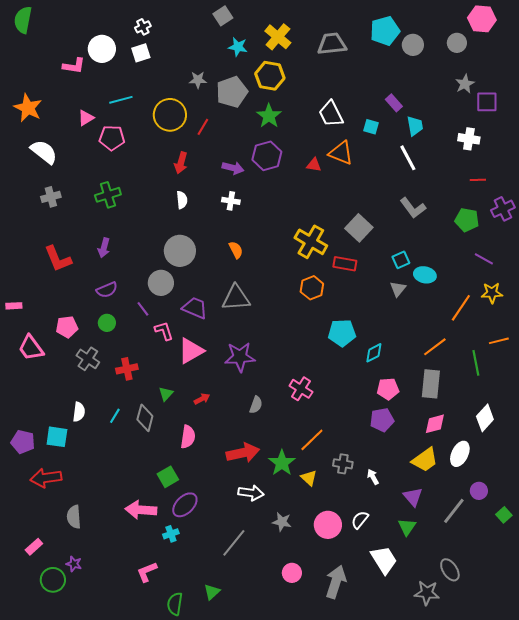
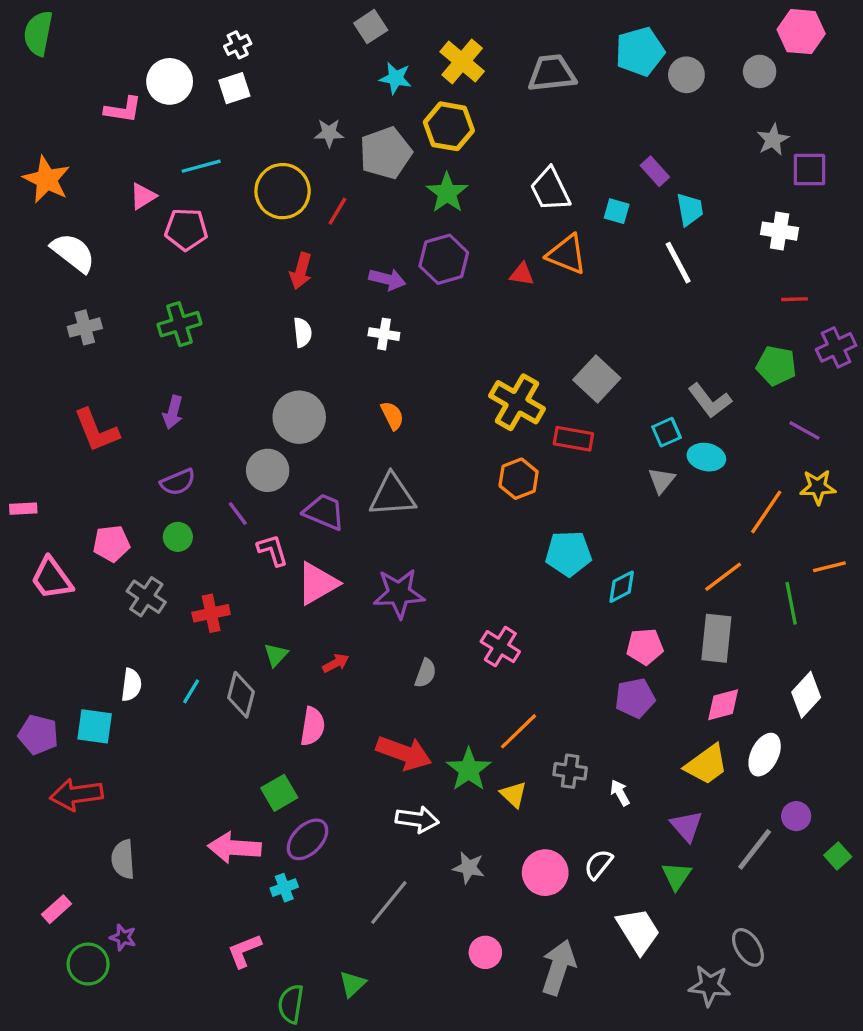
gray L-shape: (413, 208) -> (710, 401), moved
red arrow: (243, 453) -> (404, 753), turned 32

